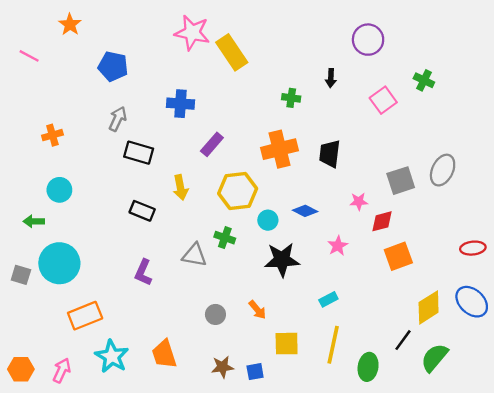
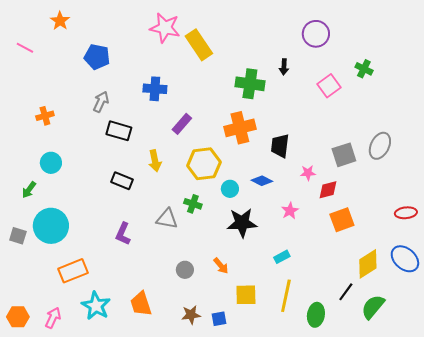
green cross: (291, 98) -> (250, 84), size x1.8
black trapezoid: (330, 154) -> (280, 146), moved
green arrow: (34, 221) -> (29, 190), turned -54

